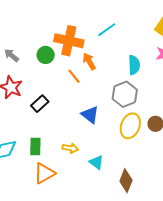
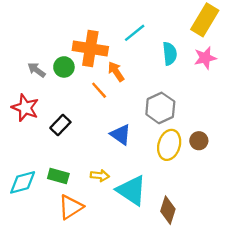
gray arrow: (11, 55) -> (37, 70), moved
cyan semicircle: (134, 65) -> (170, 54), moved
green rectangle: (35, 146) -> (58, 176), turned -72
cyan triangle: (96, 162) -> (132, 190), size x1.8

